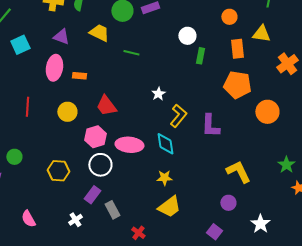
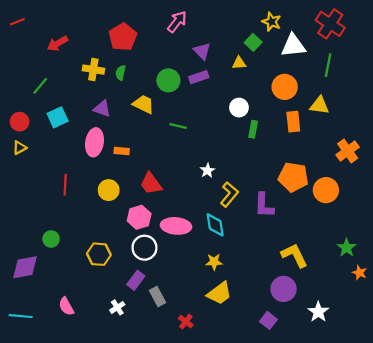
orange circle: (229, 17) -> (285, 87), size x1.5
orange cross: (287, 64) -> (348, 151), moved
orange pentagon: (237, 85) -> (293, 177), moved
purple circle: (228, 203) -> (284, 289), size x1.5

